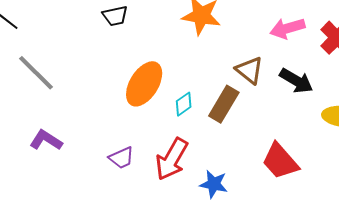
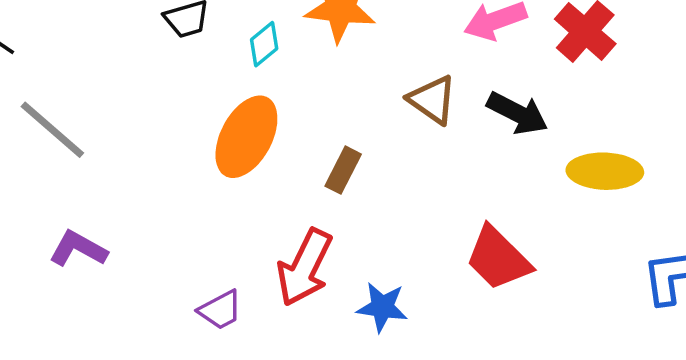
cyan diamond: (184, 104) -> (264, 44), moved
brown rectangle: (224, 104) -> (343, 170), moved, size x0.7
purple trapezoid: (121, 158) -> (220, 310), moved

